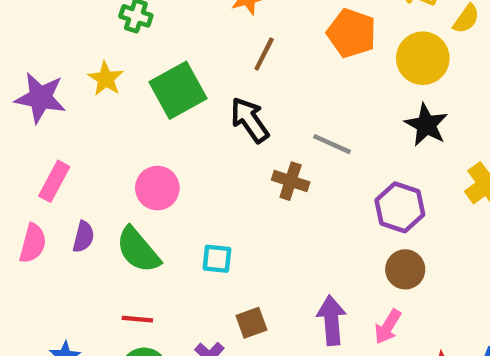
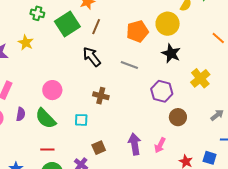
orange pentagon: (352, 33) -> (137, 31), moved, turned -30
green square: (178, 90) -> (67, 24), moved
brown cross: (291, 181) -> (101, 96), moved
brown circle: (405, 269) -> (178, 117), moved

